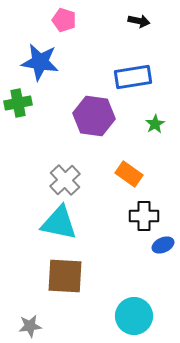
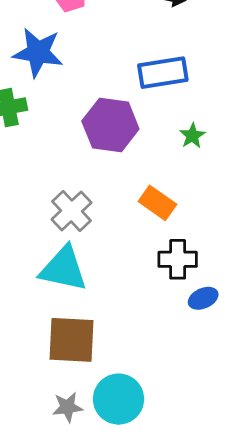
cyan circle: (134, 316) -> (119, 399), moved
gray star: (30, 326) -> (67, 407), moved

